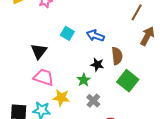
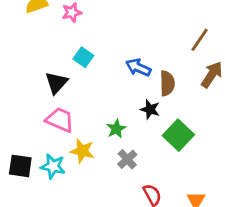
cyan square: (67, 33) -> (83, 57), moved
brown semicircle: (117, 56) -> (167, 83), moved
black star: (97, 65) -> (150, 109), moved

